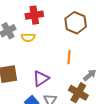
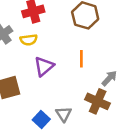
purple triangle: (41, 79) -> (44, 66), moved

